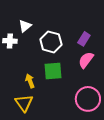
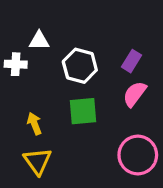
white triangle: (25, 26) -> (39, 41), turned 40
yellow arrow: (30, 81) -> (34, 124), moved

